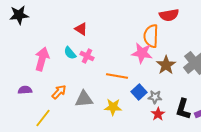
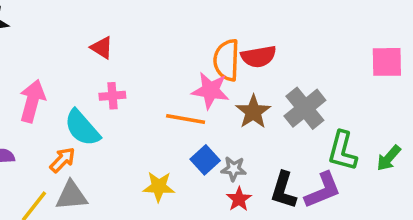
red semicircle: (169, 15) -> (259, 57), moved
cyan semicircle: (70, 53) -> (82, 128), moved, size x1.6
pink cross: (87, 56) -> (112, 96), turned -32
orange line: (117, 76) -> (186, 119), moved
gray triangle: (84, 99) -> (71, 196), moved

